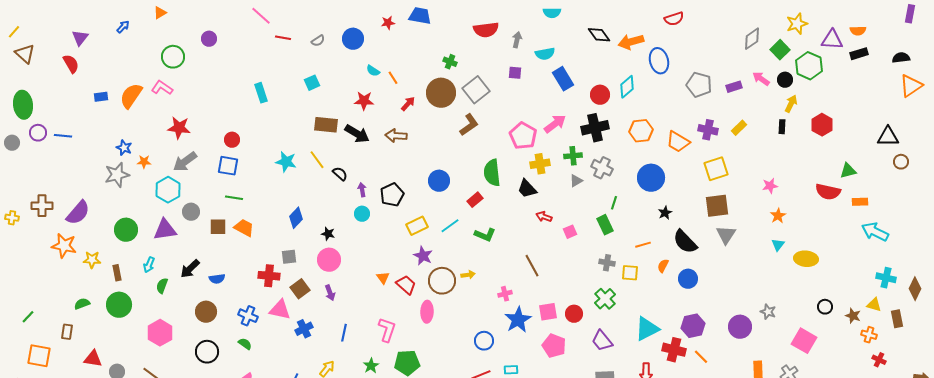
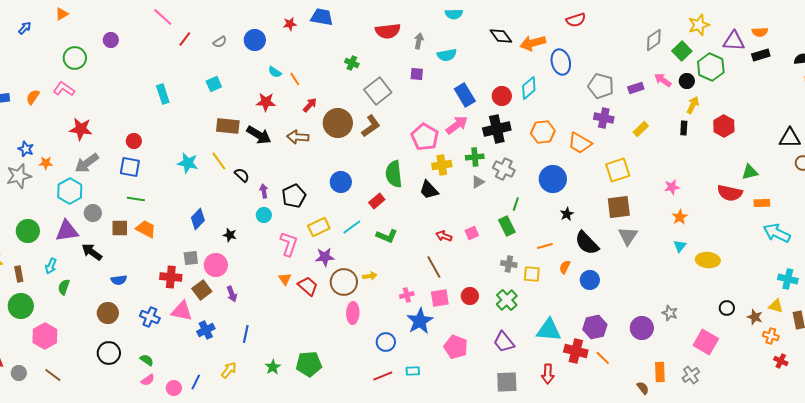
red line: (283, 38) -> (185, 39), turned -63
blue rectangle: (563, 79) -> (465, 95), moved
brown circle: (441, 93) -> (338, 123), moved
orange semicircle: (131, 96) -> (33, 97), size x0.6
purple cross: (708, 130) -> (604, 118), moved
red arrow: (544, 217) -> (444, 236), moved
purple star: (423, 256) -> (325, 257), turned -30
pink circle: (329, 260) -> (216, 265), moved
black arrow: (190, 269) -> (92, 252), moved, turned 80
pink ellipse: (427, 312) -> (353, 313), moved
pink square: (548, 312) -> (440, 298), moved
red circle: (574, 314) -> (470, 296), moved
cyan triangle: (647, 329) -> (549, 330), turned 32
pink L-shape: (387, 330) -> (289, 244), moved
pink hexagon: (160, 333) -> (45, 336), moved
green semicircle: (245, 344) -> (147, 360), moved

